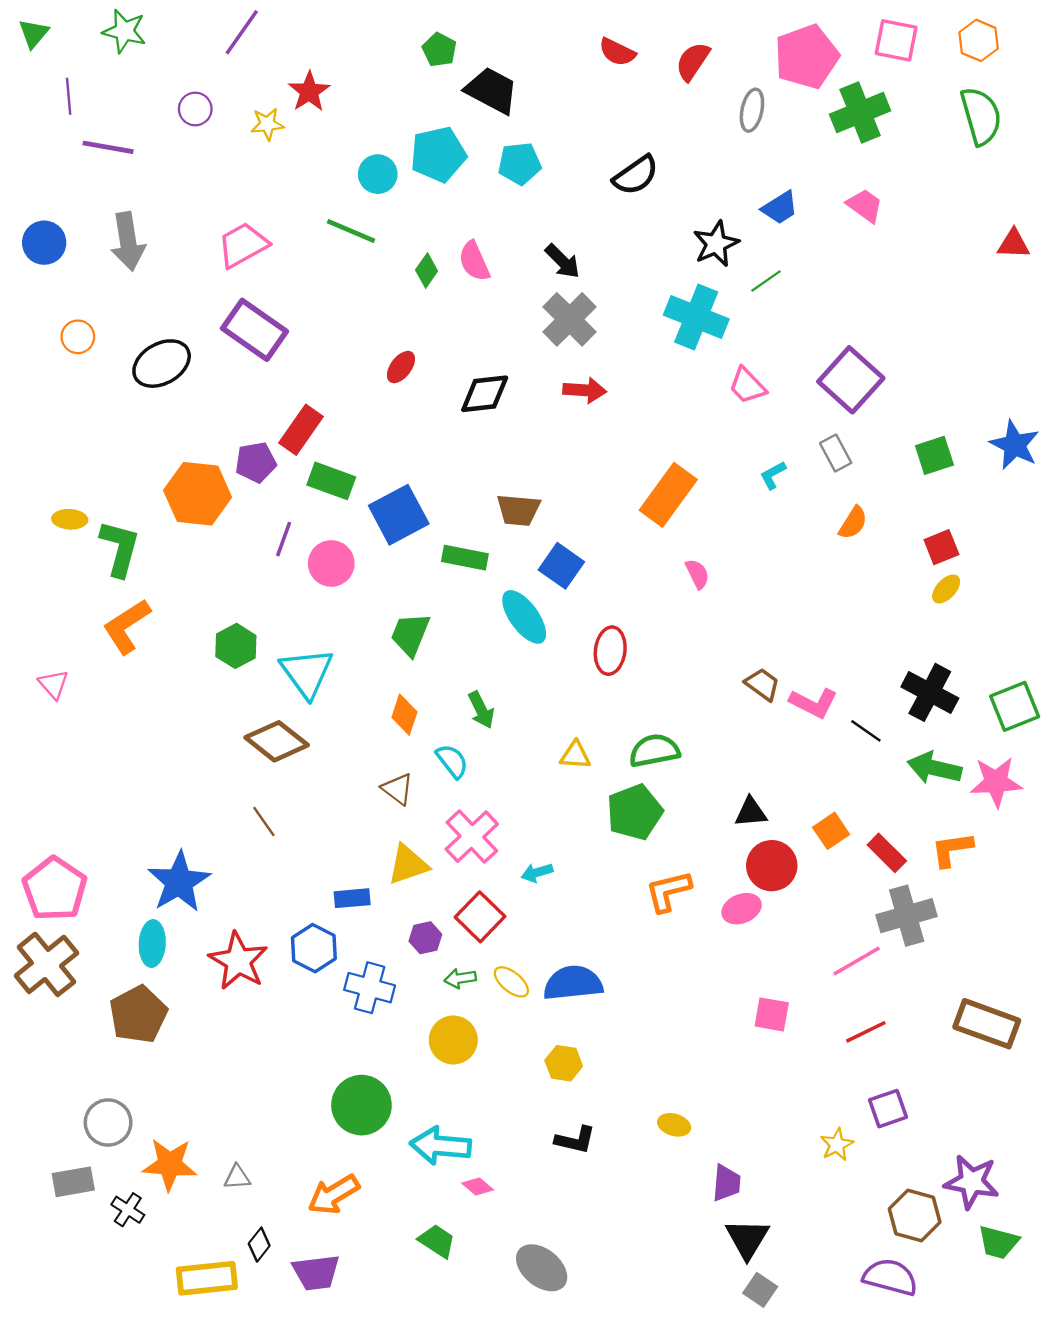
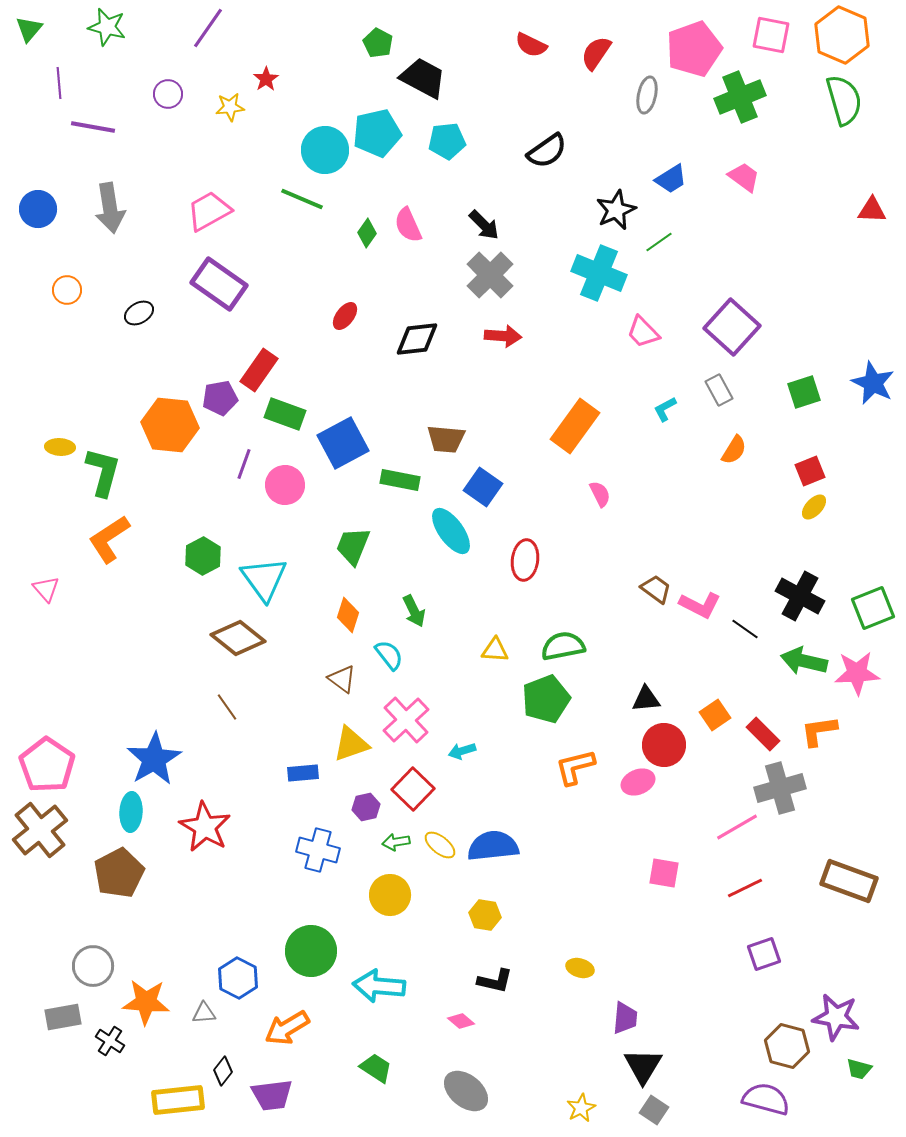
orange hexagon: (979, 40) -> (842, 35), size x1.6
red star: (309, 92) -> (266, 79), size x0.7
cyan circle: (378, 174) -> (325, 150), size x1.4
black ellipse: (162, 364) -> (139, 313), size x0.6
blue hexagon: (314, 948) -> (238, 978), moved
yellow star: (837, 1145) -> (581, 1108), moved
pink diamond: (478, 1186) -> (461, 1021), moved
green trapezoid: (998, 1242) -> (859, 1069), size x0.7

